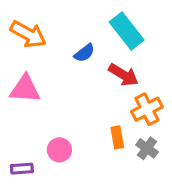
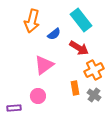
orange arrow: (28, 34) -> (32, 21), moved, turned 75
pink triangle: (25, 89) -> (44, 65), moved, turned -40

